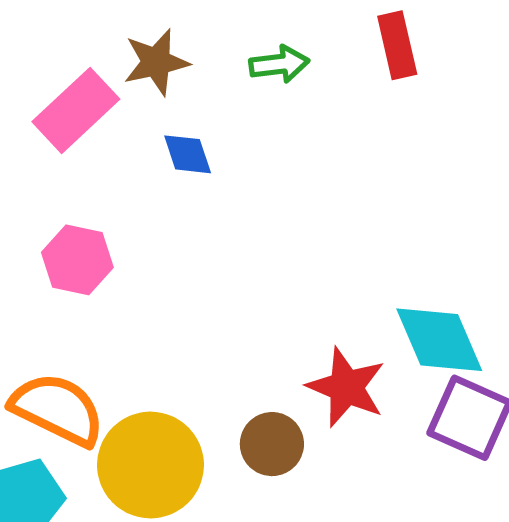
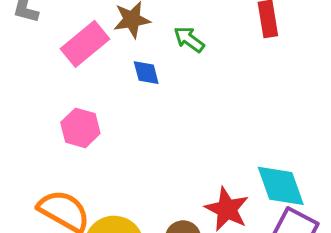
green arrow: (279, 64) -> (189, 39), moved, turned -140

